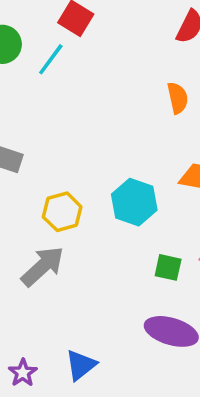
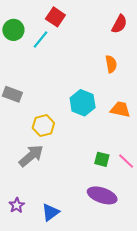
cyan hexagon: (134, 202) -> (83, 103), moved
purple star: (23, 373) -> (17, 205), moved

